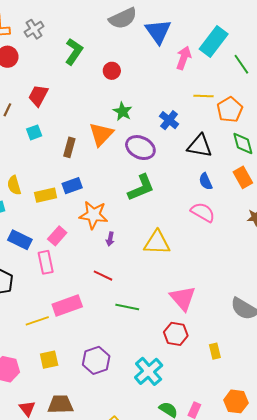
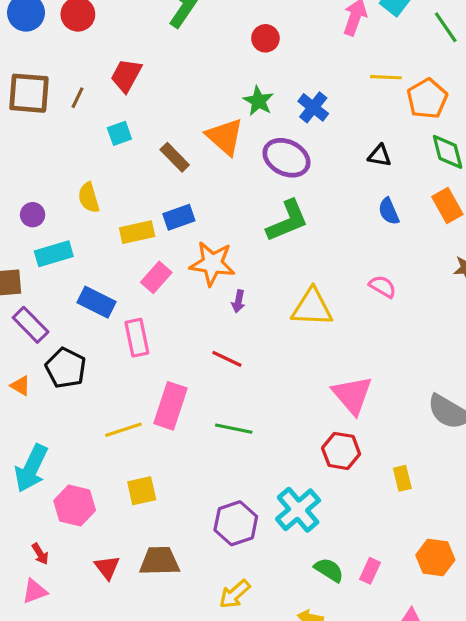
red circle: (112, 71) -> (265, 38), moved
blue cross: (169, 120) -> (313, 107), moved
orange triangle: (101, 134) -> (225, 137), turned -32
black triangle: (200, 146) -> (380, 156), size x0.6
brown rectangle: (69, 147) -> (175, 157), turned -60
yellow semicircle: (14, 185) -> (89, 198), moved
pink semicircle: (203, 212) -> (383, 287), moved, size x0.7
pink rectangle: (57, 236) -> (156, 277), moved
pink rectangle: (67, 306) -> (171, 406), turned -52
green line: (127, 307) -> (234, 429), moved
purple hexagon: (96, 360) -> (236, 523), moved

